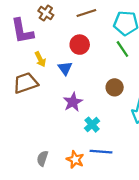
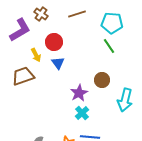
purple L-shape: (22, 31) -> (20, 30), turned -110
red circle: (80, 45) -> (54, 42), moved
purple star: (73, 102) -> (79, 93), moved

